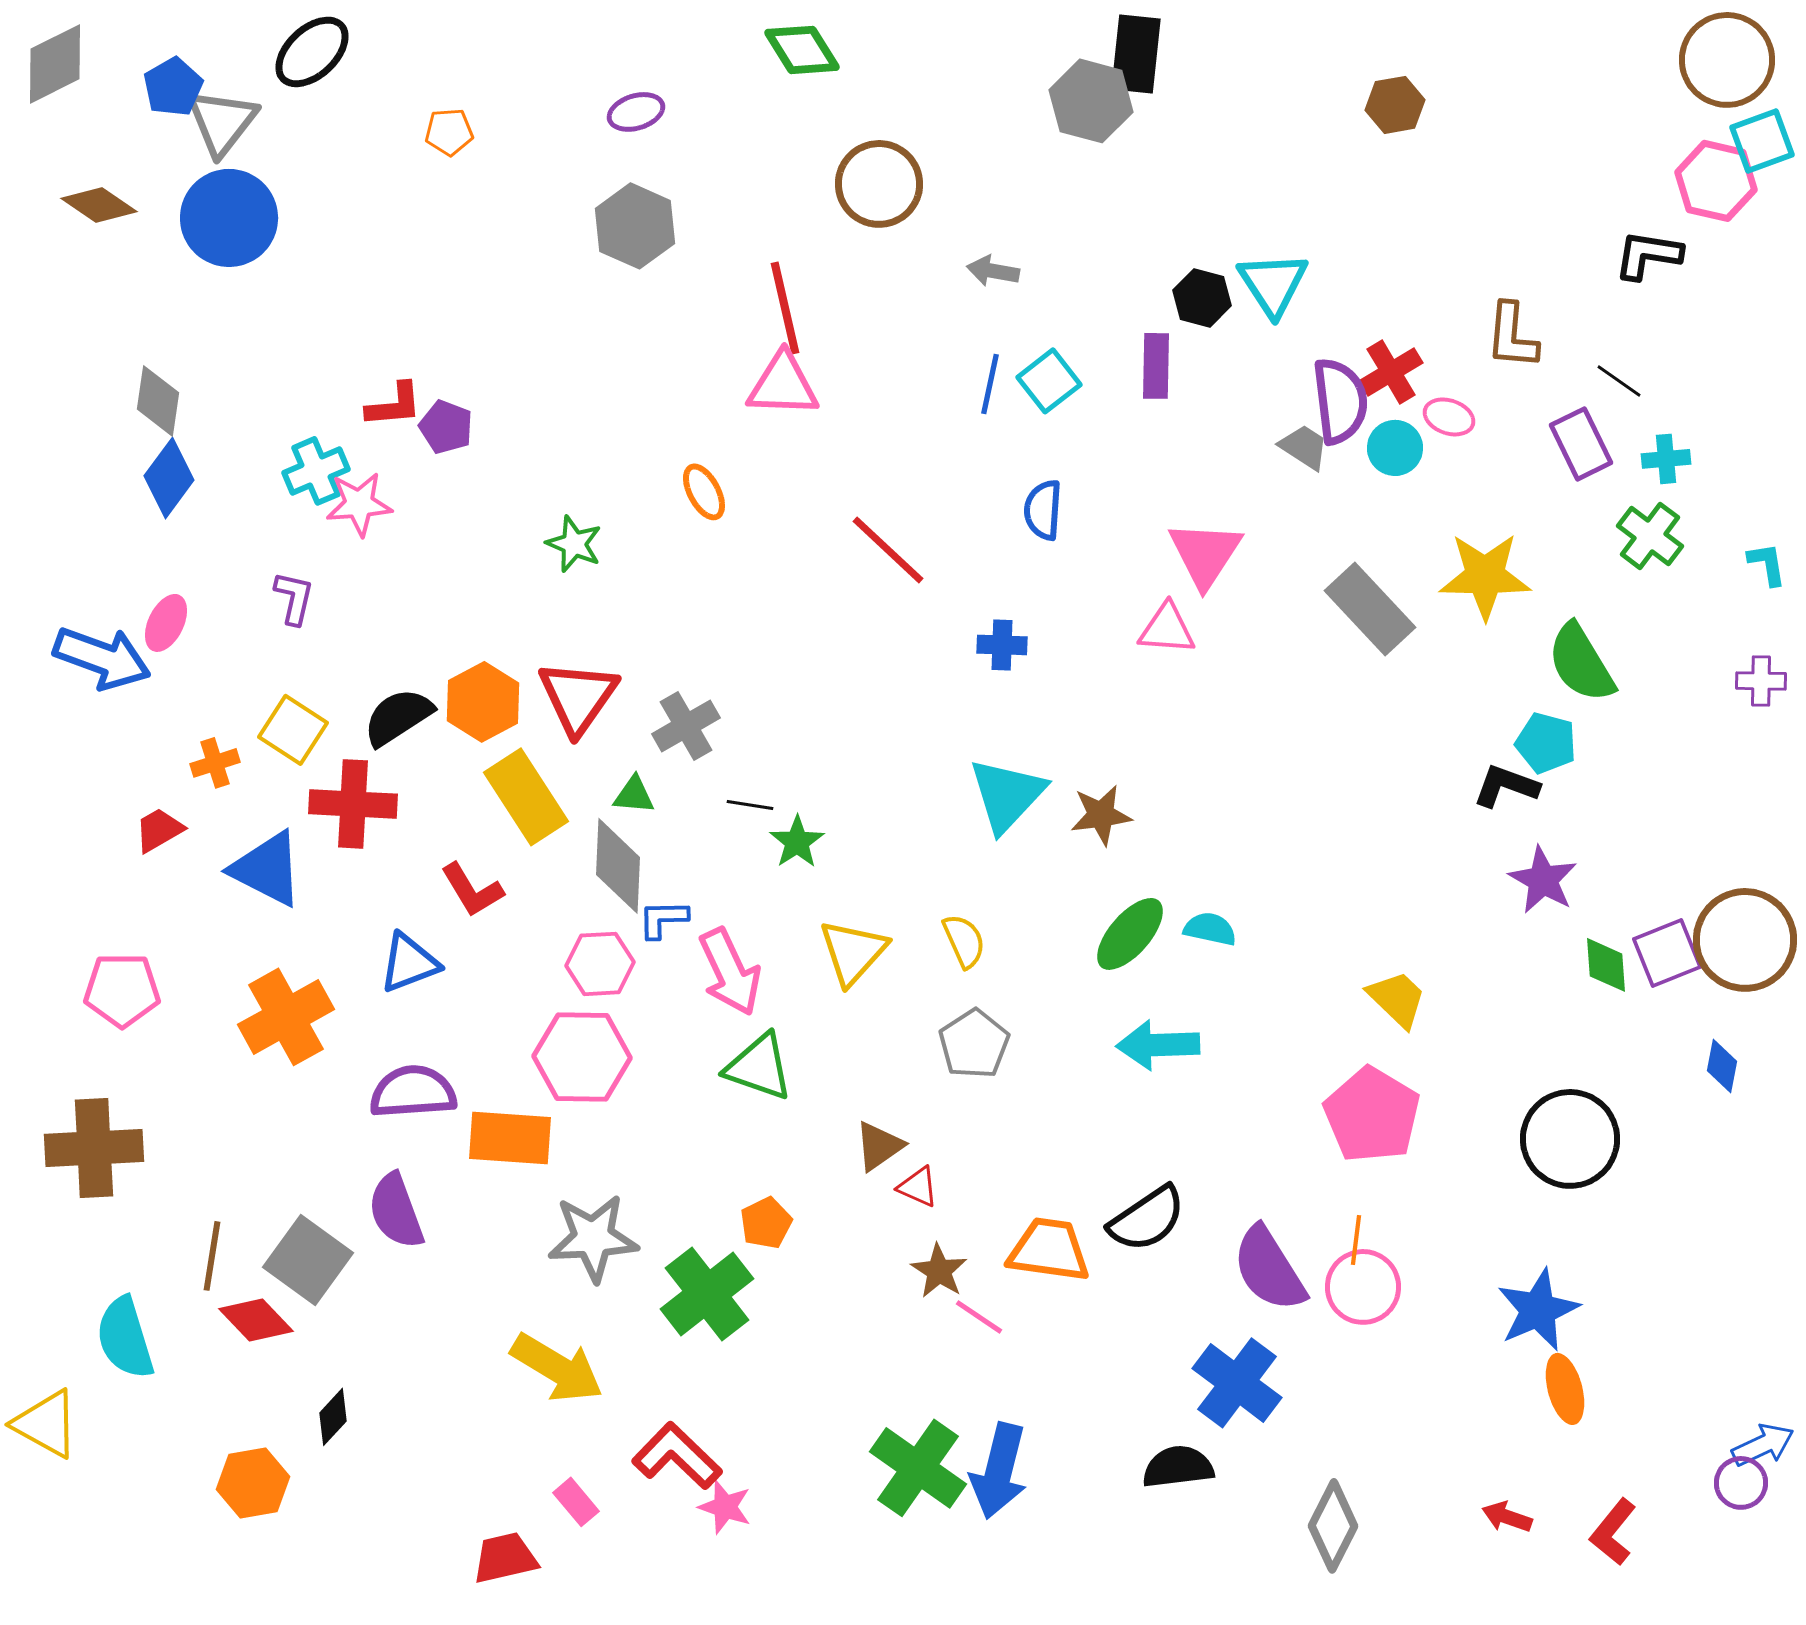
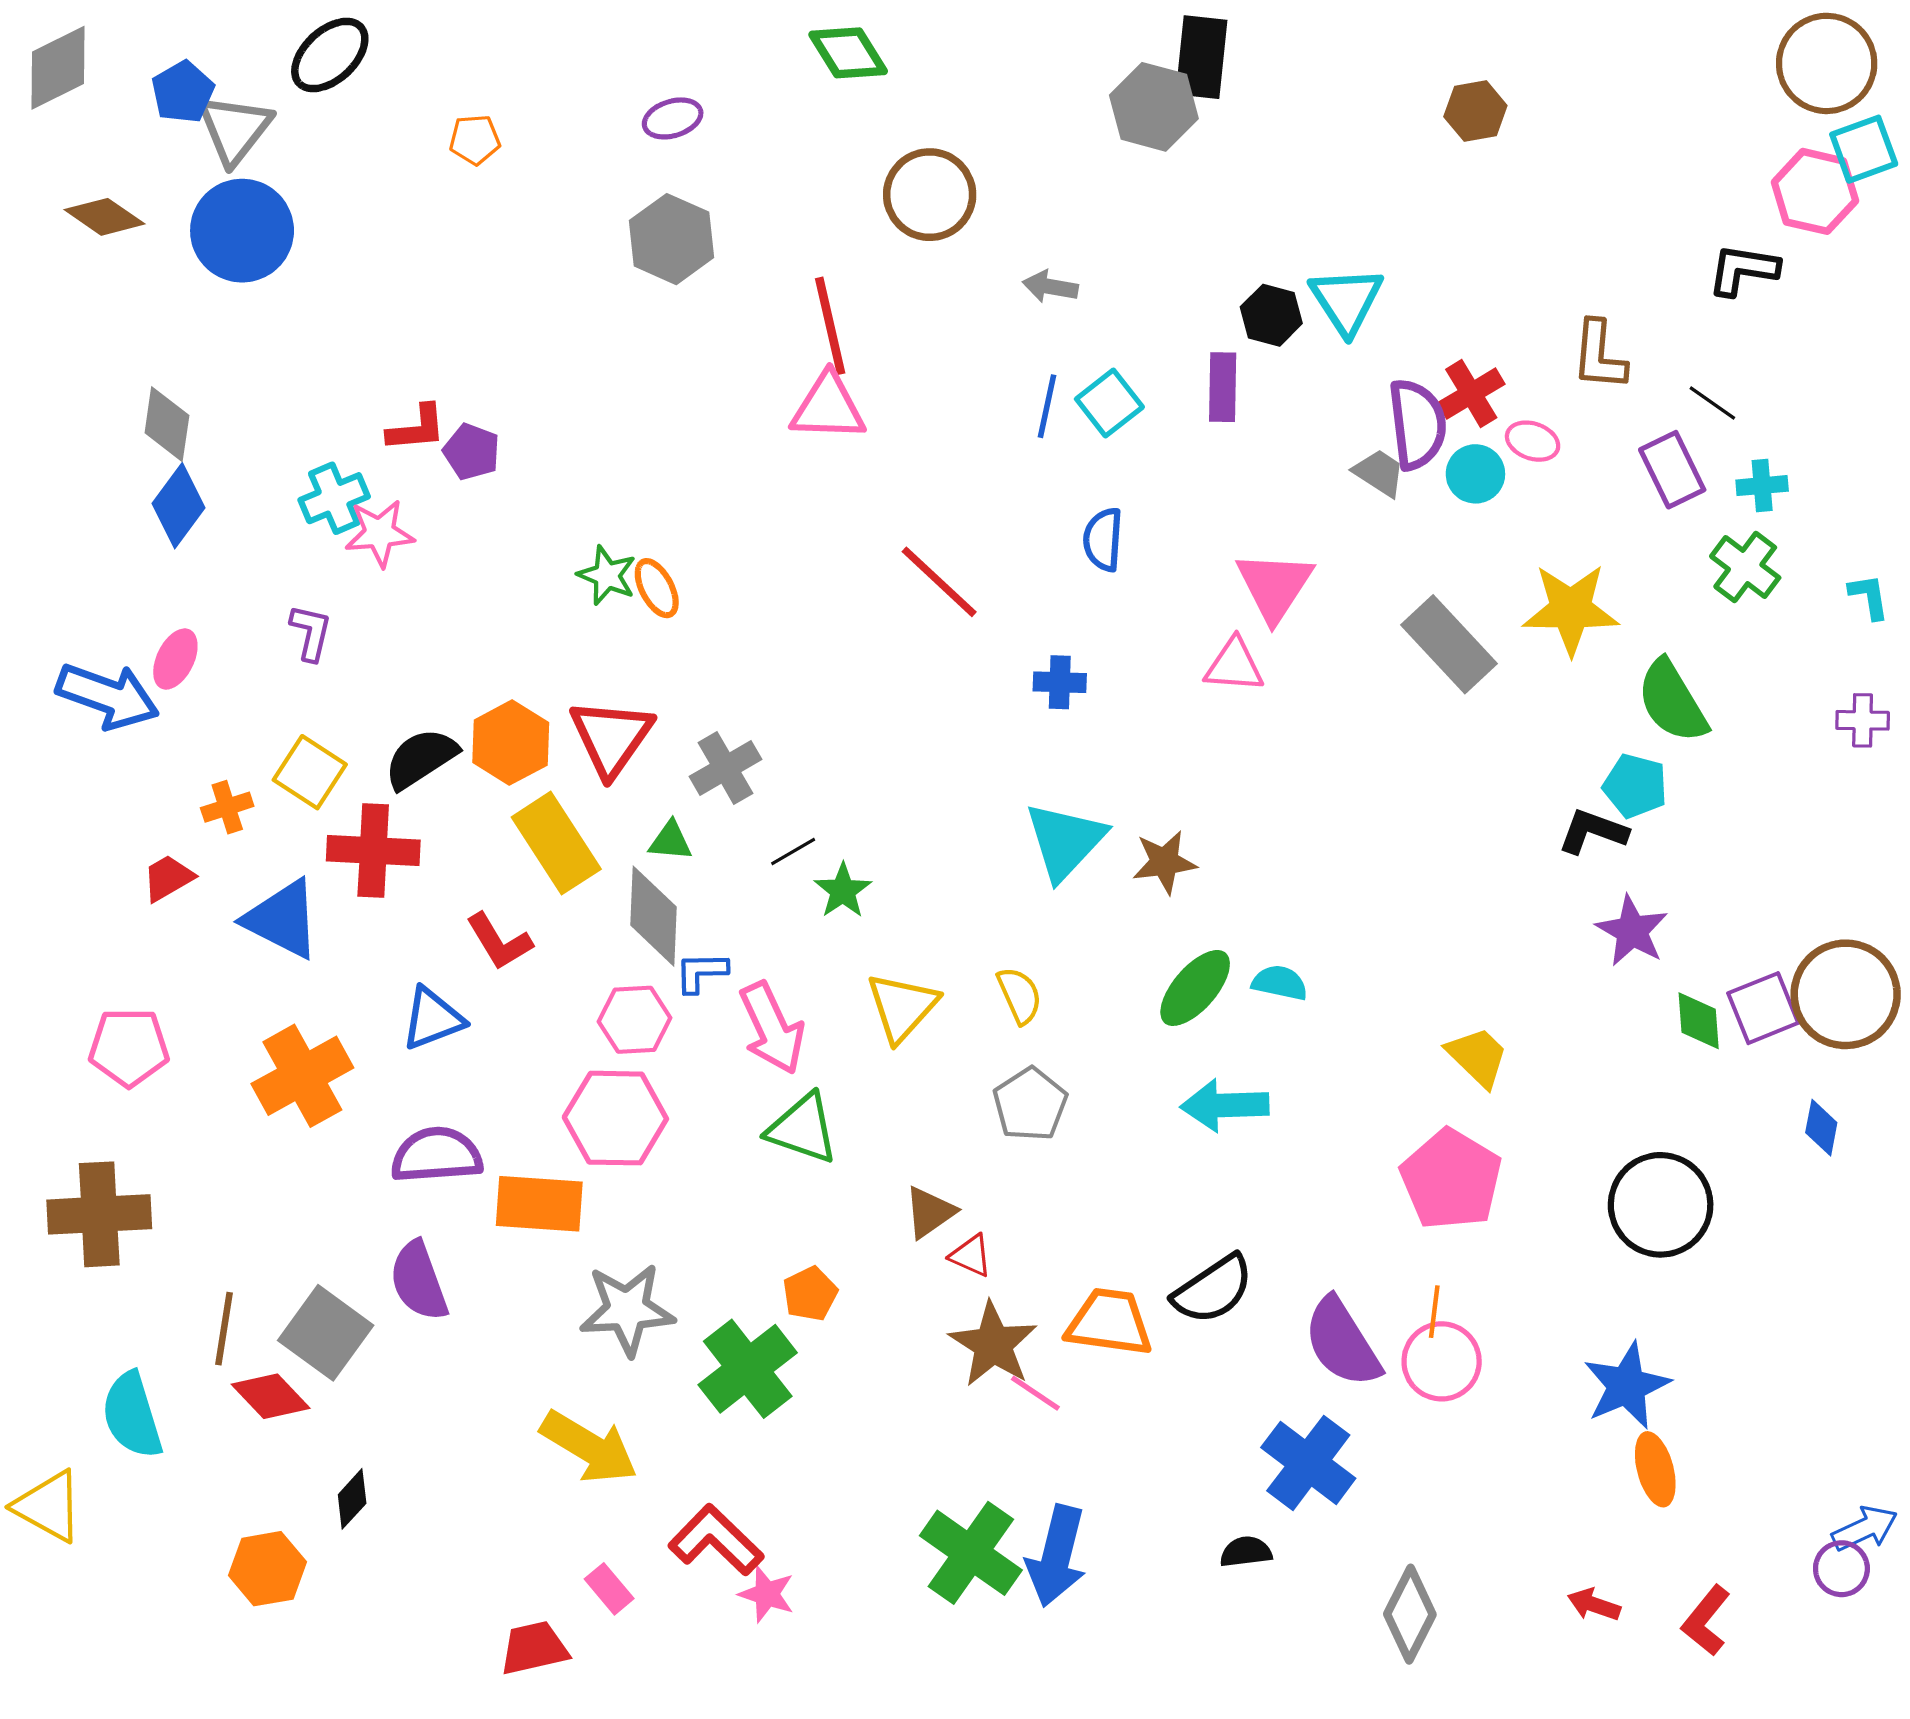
orange ellipse: (704, 492) -> (657, 588), moved
black line: (750, 805) -> (793, 852), turned -39
brown star: (939, 1271) -> (993, 1344), size x1.5
black semicircle: (1178, 1467) -> (1246, 1552), size x0.7

